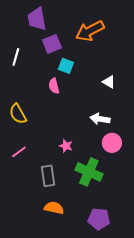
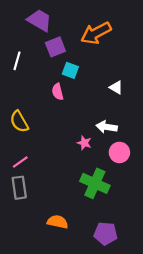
purple trapezoid: (37, 19) -> (39, 20), turned 130
pink star: (66, 146) -> (84, 143), moved
gray rectangle: (48, 176) -> (19, 188), moved

